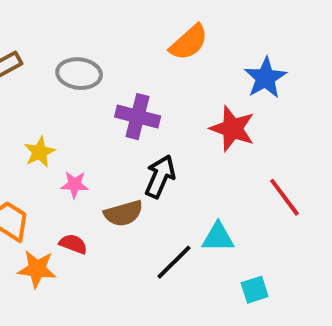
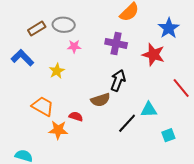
gray ellipse: (79, 74) -> (64, 25), moved
purple cross: (138, 117) -> (116, 43), moved
pink star: (75, 184) -> (74, 46), moved

